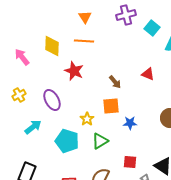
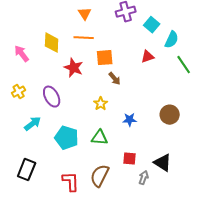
red triangle: (148, 74) -> (148, 57), moved, turned -40
orange square: (111, 106) -> (105, 58), moved
yellow star: (87, 119) -> (101, 104), moved
green triangle: (100, 141) -> (100, 138), turned 36

